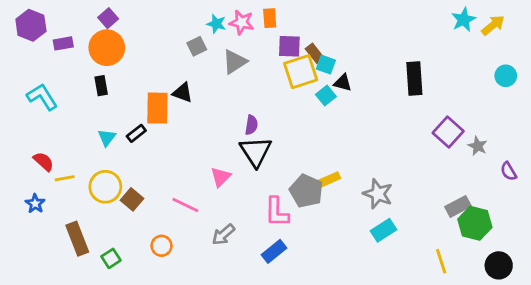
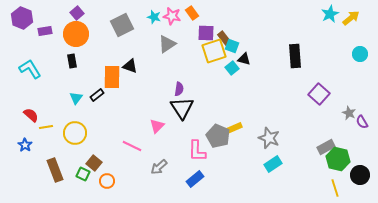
orange rectangle: (270, 18) -> (192, 13), turned -32
gray square: (197, 46) -> (122, 25), moved, size x1.6
gray star: (478, 146) -> (349, 113), moved
brown square: (132, 199) -> (94, 163), moved
orange circle: (162, 246) -> (107, 181), moved
green square: (111, 258) -> (83, 174), moved, turned -32
yellow line: (441, 261) -> (335, 188), moved
black circle: (499, 265) -> (360, 175), moved

